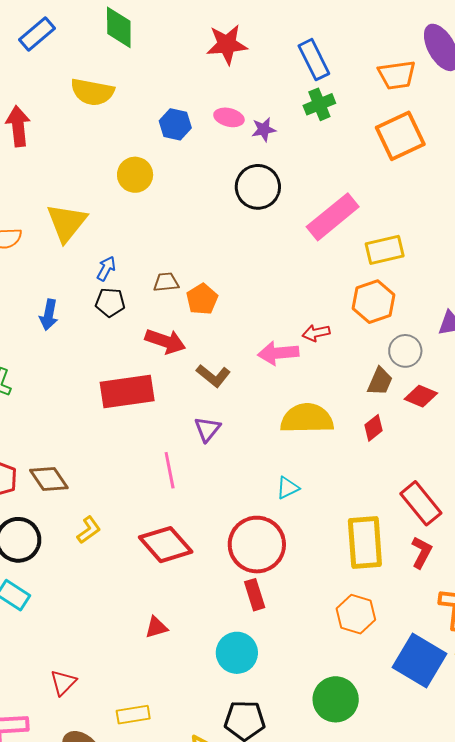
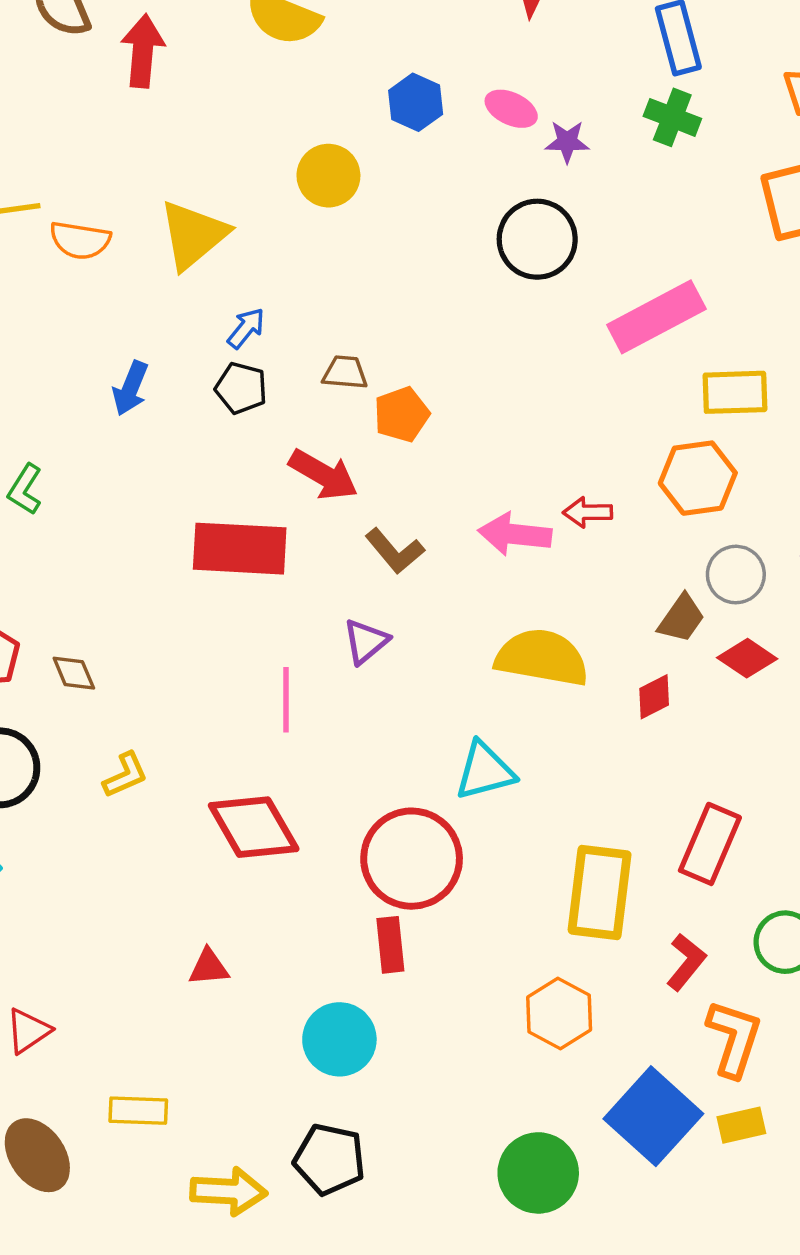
green cross: (319, 104) -> (672, 117), turned 32
brown diamond: (49, 479) -> (74, 673), size x0.7
cyan triangle: (288, 488) -> (485, 771), size x1.5
red rectangle: (421, 503) -> (710, 844), turned 51
red L-shape: (422, 552) -> (686, 962), moved
green circle: (336, 699) -> (538, 1173), moved

